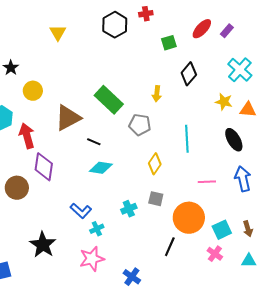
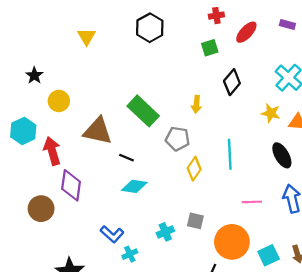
red cross: (146, 14) -> (216, 16), moved
purple rectangle: (227, 31) -> (287, 24), moved, turned 64
brown triangle: (68, 118) -> (98, 131), turned 40
yellow diamond: (155, 164) -> (194, 169), moved

